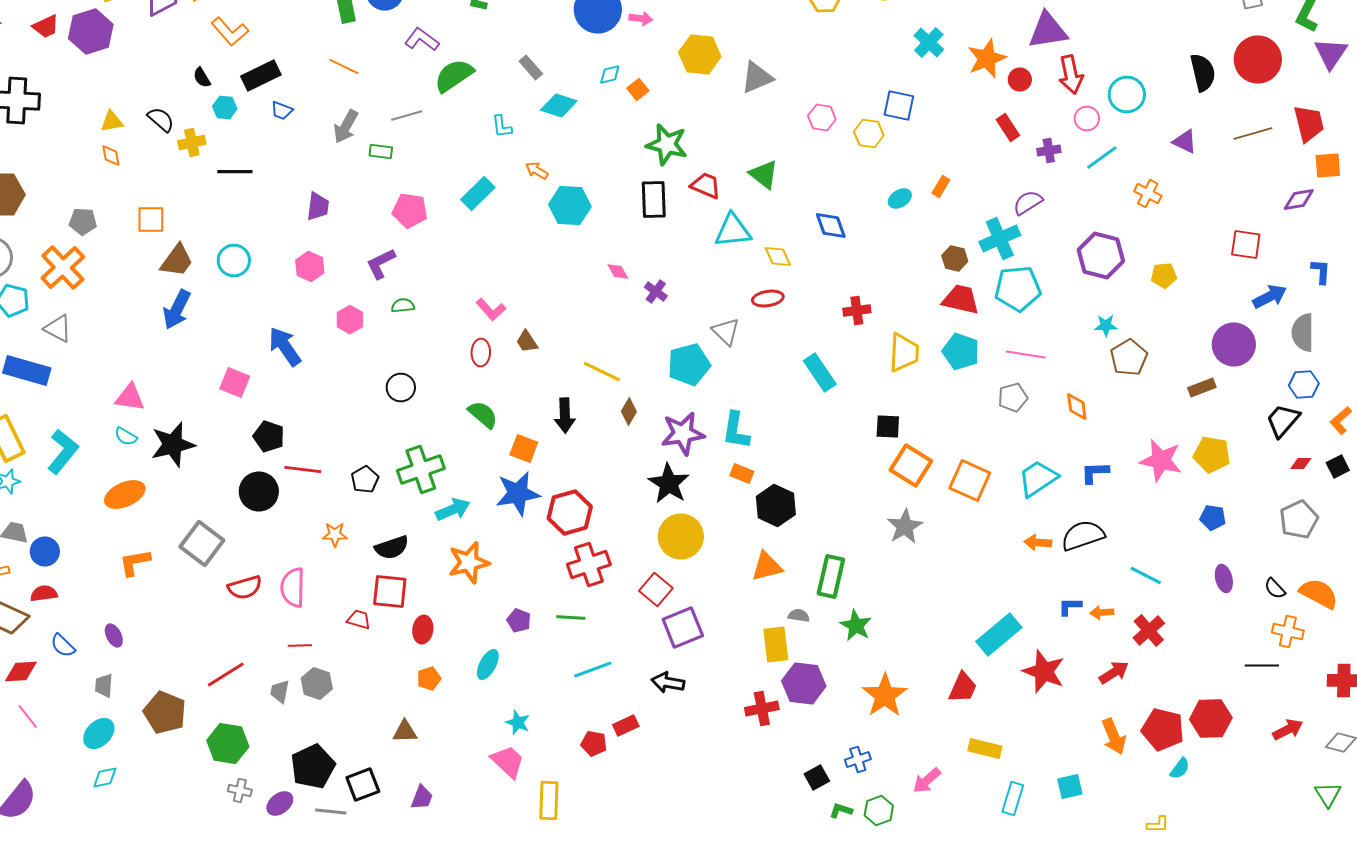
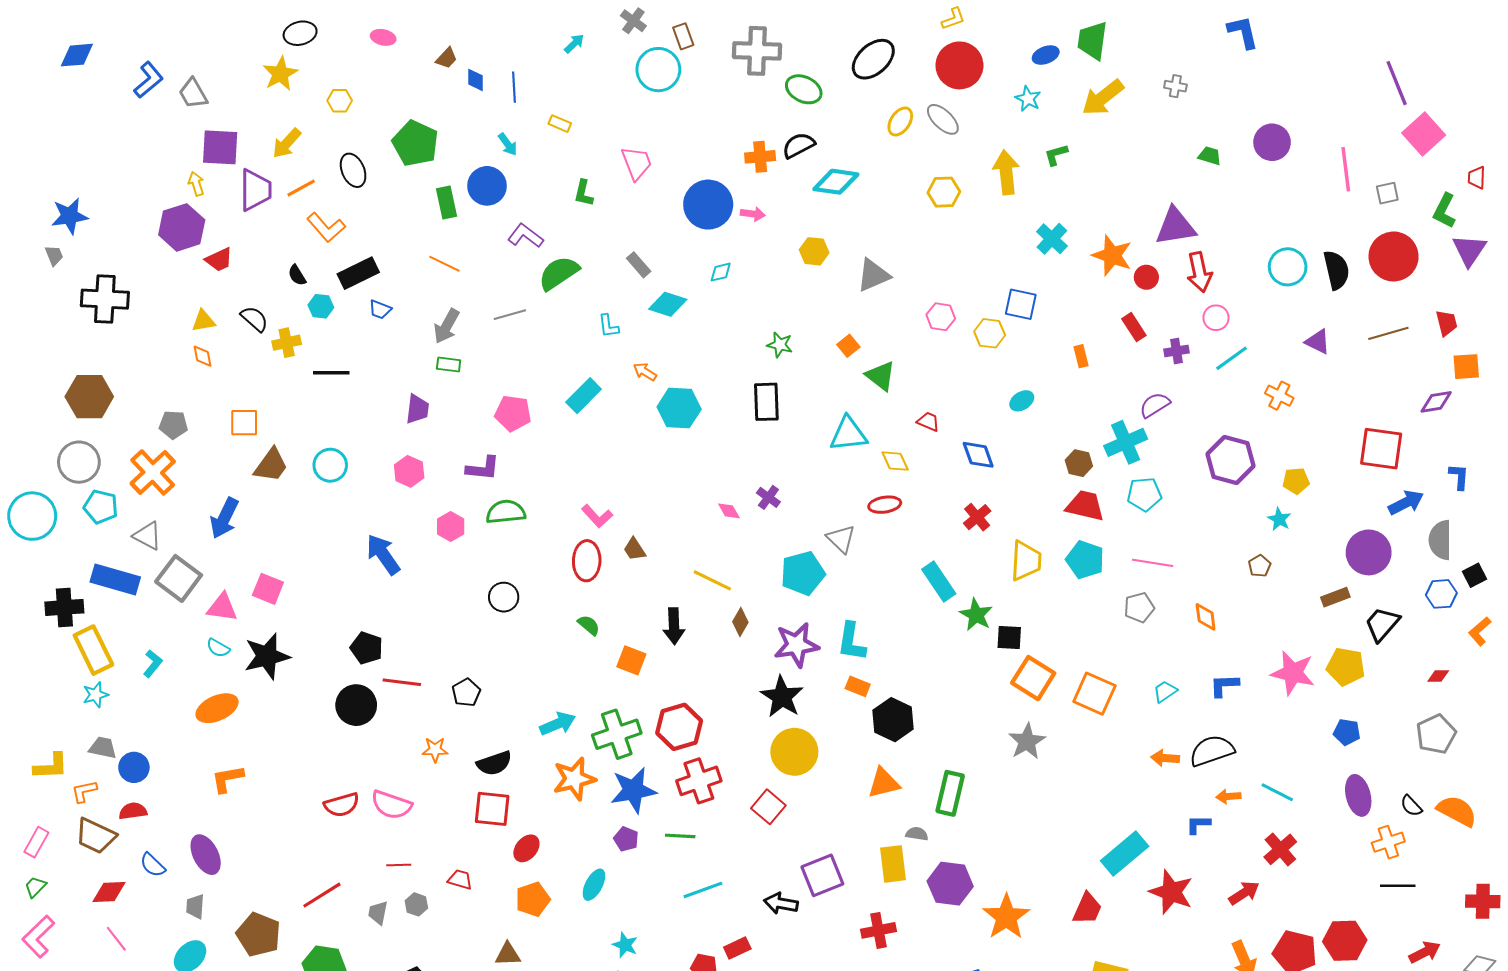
red trapezoid: (46, 26) -> (219, 260), moved
yellow hexagon: (700, 54) -> (814, 251), size x0.7
orange star: (987, 58) -> (1112, 255), turned -30
orange square: (638, 90) -> (848, 346), moved
cyan circle: (1127, 94) -> (1288, 267), moved
red trapezoid: (1309, 124) -> (1446, 323), size x0.7
green star: (667, 144) -> (780, 345), size x0.6
green rectangle: (381, 152) -> (449, 364), moved
red trapezoid: (706, 186) -> (928, 422), moved, size x0.7
orange rectangle: (941, 186) -> (1081, 356), moved, turned -45
blue diamond: (831, 226) -> (978, 455), moved
red square: (1246, 244) -> (1381, 449), size x1.4
purple L-shape: (381, 264) -> (483, 468), turned -148
pink diamond: (618, 272) -> (729, 511), moved
cyan pentagon: (1018, 288) -> (1144, 494), size x0.7
green semicircle: (403, 306) -> (506, 512), size x1.6
blue arrow: (177, 310) -> (224, 518), moved
red cross: (857, 310) -> (977, 517), turned -32
cyan star: (1106, 326) -> (1279, 519), moved, turned 30
red ellipse: (481, 352) -> (587, 561), size x1.4
brown pentagon: (1129, 358) -> (1260, 566), size x0.6
pink square: (235, 382) -> (268, 589), moved
green semicircle: (483, 414) -> (589, 625), size x0.7
black trapezoid: (1283, 420) -> (1382, 624), moved
cyan L-shape: (63, 452) -> (153, 664), size x0.6
black square: (1338, 466) -> (1475, 575), moved
green cross: (421, 470) -> (617, 734), moved
cyan trapezoid: (1038, 478) -> (1165, 692), size x0.6
blue star: (518, 494) -> (633, 790), moved
gray square: (202, 544) -> (179, 578), moved
purple ellipse: (1224, 578) -> (1358, 795), size x1.4
pink semicircle: (293, 588) -> (391, 805), turned -72
orange arrow: (1102, 612) -> (1228, 796), moved
red trapezoid: (359, 620) -> (460, 880), moved
green star: (856, 626) -> (976, 615), moved
purple square: (683, 628) -> (822, 875), moved
red ellipse: (423, 630) -> (526, 848), turned 32
orange cross: (1288, 632) -> (1388, 842), moved, turned -32
purple ellipse: (114, 636) -> (206, 855), size x1.6
orange pentagon: (429, 678) -> (533, 899), size x1.4
gray hexagon: (317, 684) -> (416, 904), size x0.7
purple hexagon: (804, 684) -> (950, 884), moved

